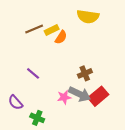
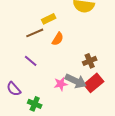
brown line: (34, 29) -> (35, 33), moved
orange semicircle: (61, 37) -> (58, 39), moved
brown cross: (85, 73) -> (90, 61), moved

